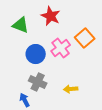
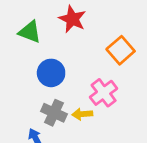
pink cross: (61, 48) -> (104, 93), moved
yellow arrow: (71, 89) -> (82, 114), moved

